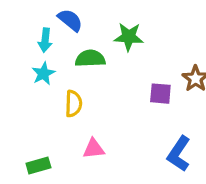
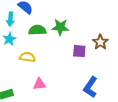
green star: (129, 37) -> (60, 27), moved
yellow semicircle: (74, 104) -> (27, 57), turned -84

